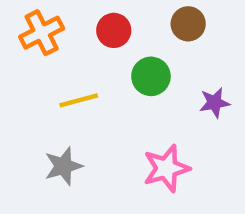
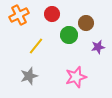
brown circle: (188, 24) -> (86, 23), moved
yellow line: (79, 100) -> (36, 46), turned -36

